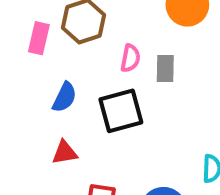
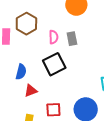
blue semicircle: (64, 97) -> (21, 72), moved

